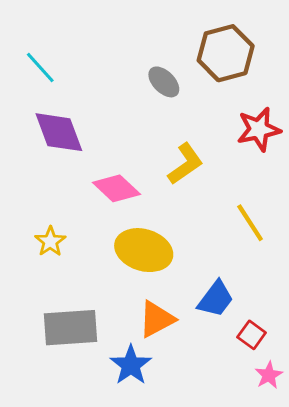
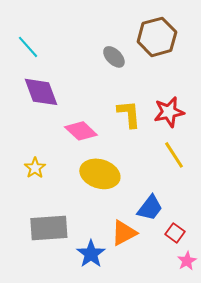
red star: (259, 129) -> (169, 112), moved
yellow L-shape: (185, 164) -> (129, 114), turned -60
orange triangle: (157, 319) -> (124, 233), moved

